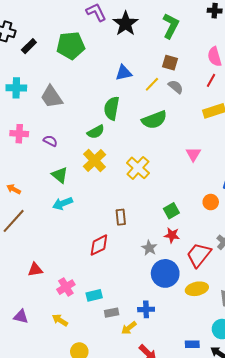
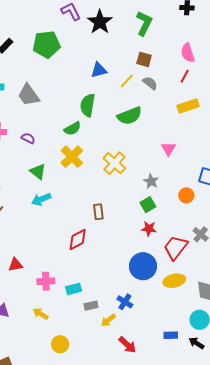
gray star: (149, 248) -> (151, 181), moved
pink cross: (66, 287) -> (46, 281), turned 30
blue cross: (146, 309) -> (125, 302), turned 35

